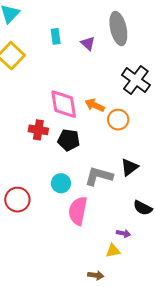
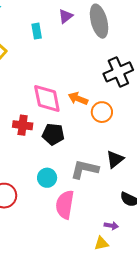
purple triangle: (88, 43) -> (66, 16), moved, turned 42
black cross: (136, 80) -> (118, 72), turned 32

